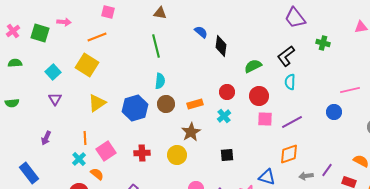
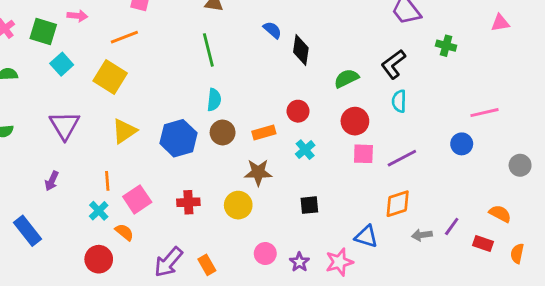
cyan square: (53, 72) -> (62, 64), moved
red circle: (227, 92) -> (298, 111), moved
purple triangle: (55, 99) -> (65, 125), size x1.6
brown star: (191, 132) -> (258, 172), turned 30

